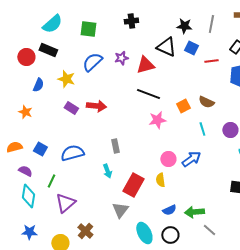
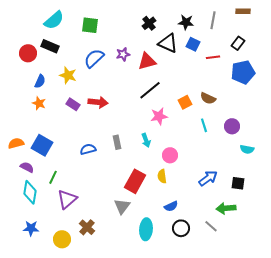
black cross: (131, 21) -> (149, 23), moved, turned -32
black line: (148, 94) -> (150, 90), turned -60
orange star: (25, 112) -> (39, 103), moved
blue square: (40, 149) -> (42, 145), size x1.5
blue semicircle: (72, 153) -> (88, 149), moved, size x0.7
blue arrow: (191, 159) -> (208, 178), moved
cyan arrow: (107, 171) -> (146, 140), moved
green arrow: (194, 212) -> (226, 208), moved
cyan ellipse: (144, 233) -> (146, 229), turned 30
black circle: (170, 235) -> (181, 228), moved

